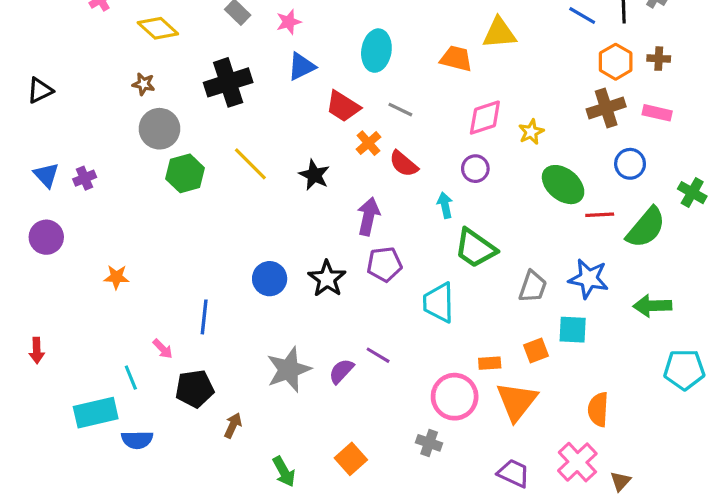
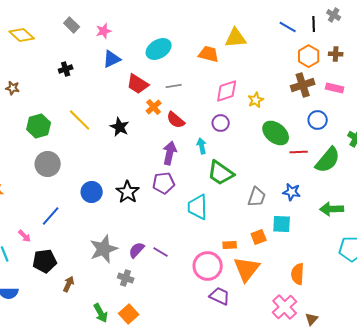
cyan ellipse: (376, 51) -> (159, 49), turned 50
black cross: (228, 82) -> (66, 69), size x0.5
brown star: (144, 84) -> (13, 88), moved
gray line: (400, 110) -> (174, 86), turned -35
gray circle: (160, 129) -> (48, 164), moved
purple arrow: (368, 216) -> (170, 153), moved
blue star: (589, 279) -> (292, 192), size x0.7
blue line: (204, 317) -> (51, 216), turned 35
purple line: (378, 355) -> (161, 252), moved
gray cross: (429, 443) -> (126, 278), moved
orange square: (351, 459) -> (129, 314), moved
purple trapezoid: (514, 473) -> (220, 296), moved

